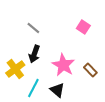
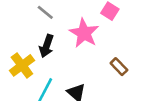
pink star: (63, 65) -> (84, 33), moved

